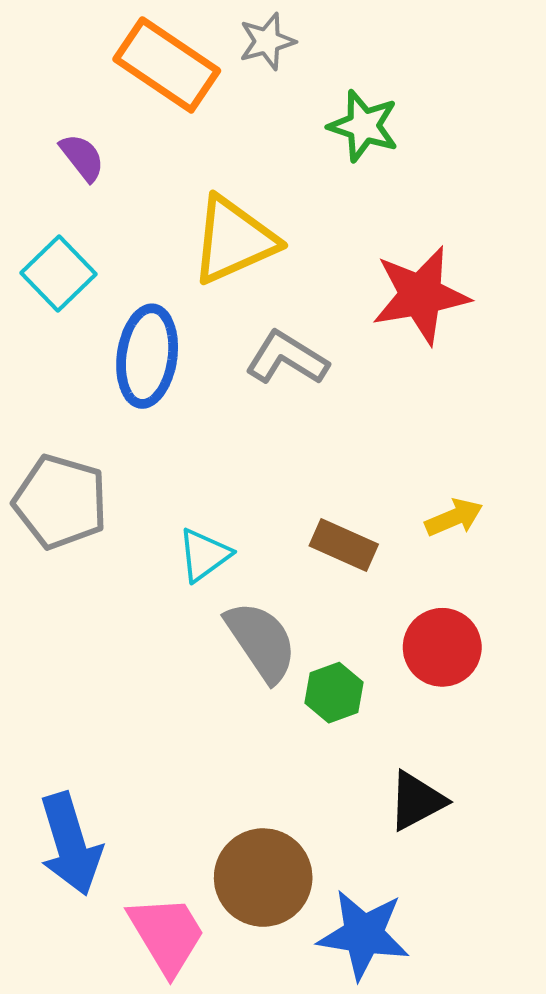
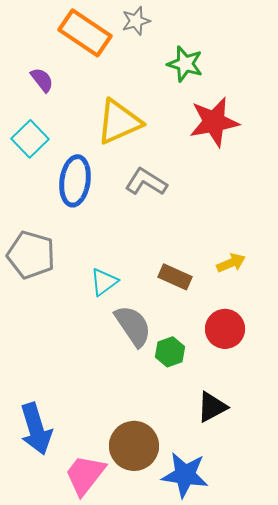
red star: (421, 295) -> (214, 122), moved
pink trapezoid: (167, 935) -> (85, 475), turned -111

